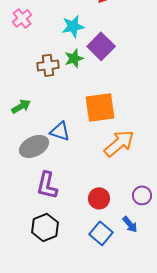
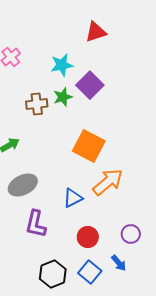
orange square: (100, 107) -> (89, 146), turned 36
blue triangle: (60, 131) -> (73, 198), moved, turned -45
black hexagon: (45, 227) -> (53, 274), moved

